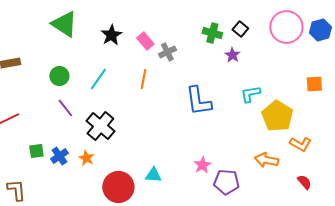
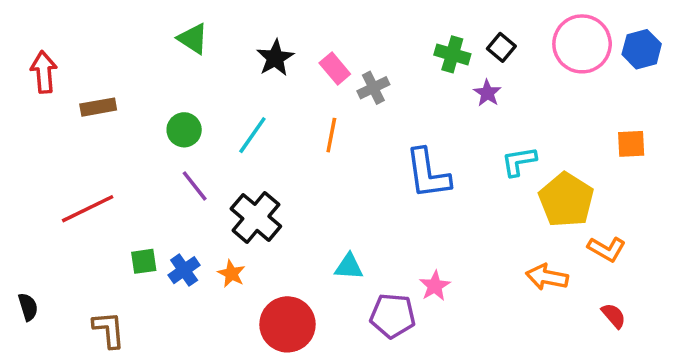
green triangle: (64, 24) -> (193, 39), size x0.7
cyan triangle: (153, 175) -> (349, 267), moved
purple pentagon: (226, 182) -> (393, 316), moved

